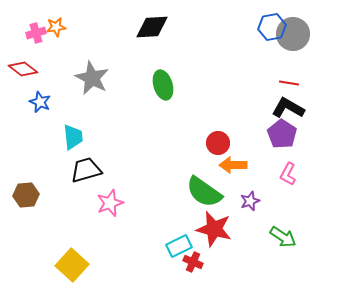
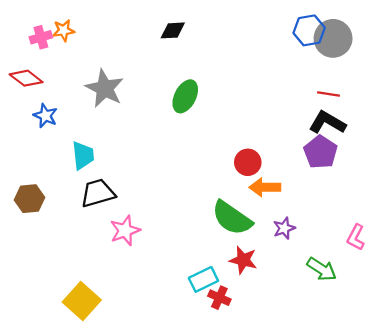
black diamond: (152, 27) -> (173, 30), size x0.7
green ellipse: (163, 85) -> (185, 96), turned 44
pink L-shape: (288, 174) -> (356, 237), moved
brown hexagon: (26, 195) -> (30, 199), moved
red star: (214, 229) -> (243, 260), size x0.7

